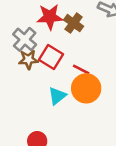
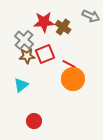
red square: (51, 57) -> (45, 54), turned 36
cyan triangle: (57, 96) -> (21, 85), moved

